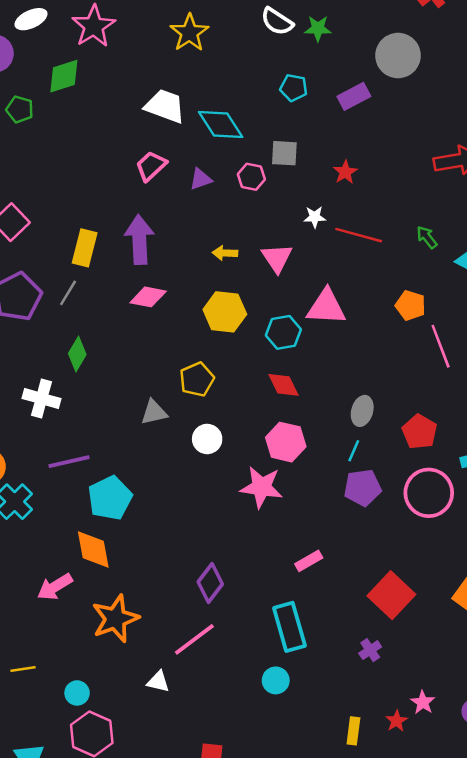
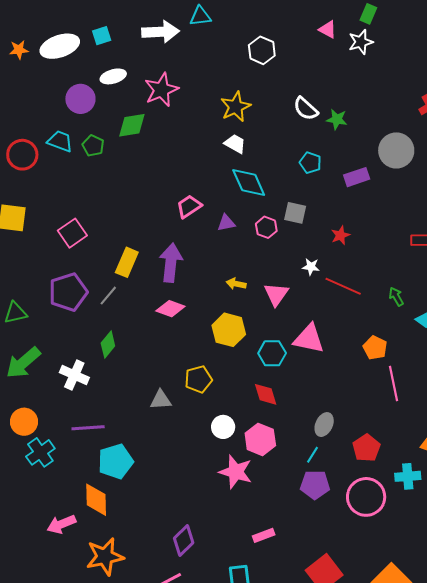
white trapezoid: (165, 106) -> (235, 144), moved, size x0.7
white circle: (207, 439) -> (223, 427), moved

